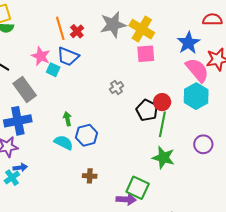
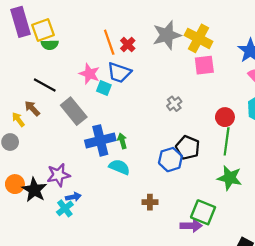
black pentagon: (147, 110) -> (188, 148), moved
blue cross: (18, 121) -> (100, 140), moved
blue hexagon: (87, 135) -> (170, 160), moved

